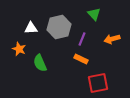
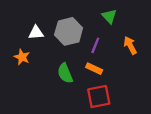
orange arrow: (112, 39) -> (130, 45), turned 77
green semicircle: (40, 63) -> (65, 73), moved
red square: (98, 83) -> (99, 97), moved

